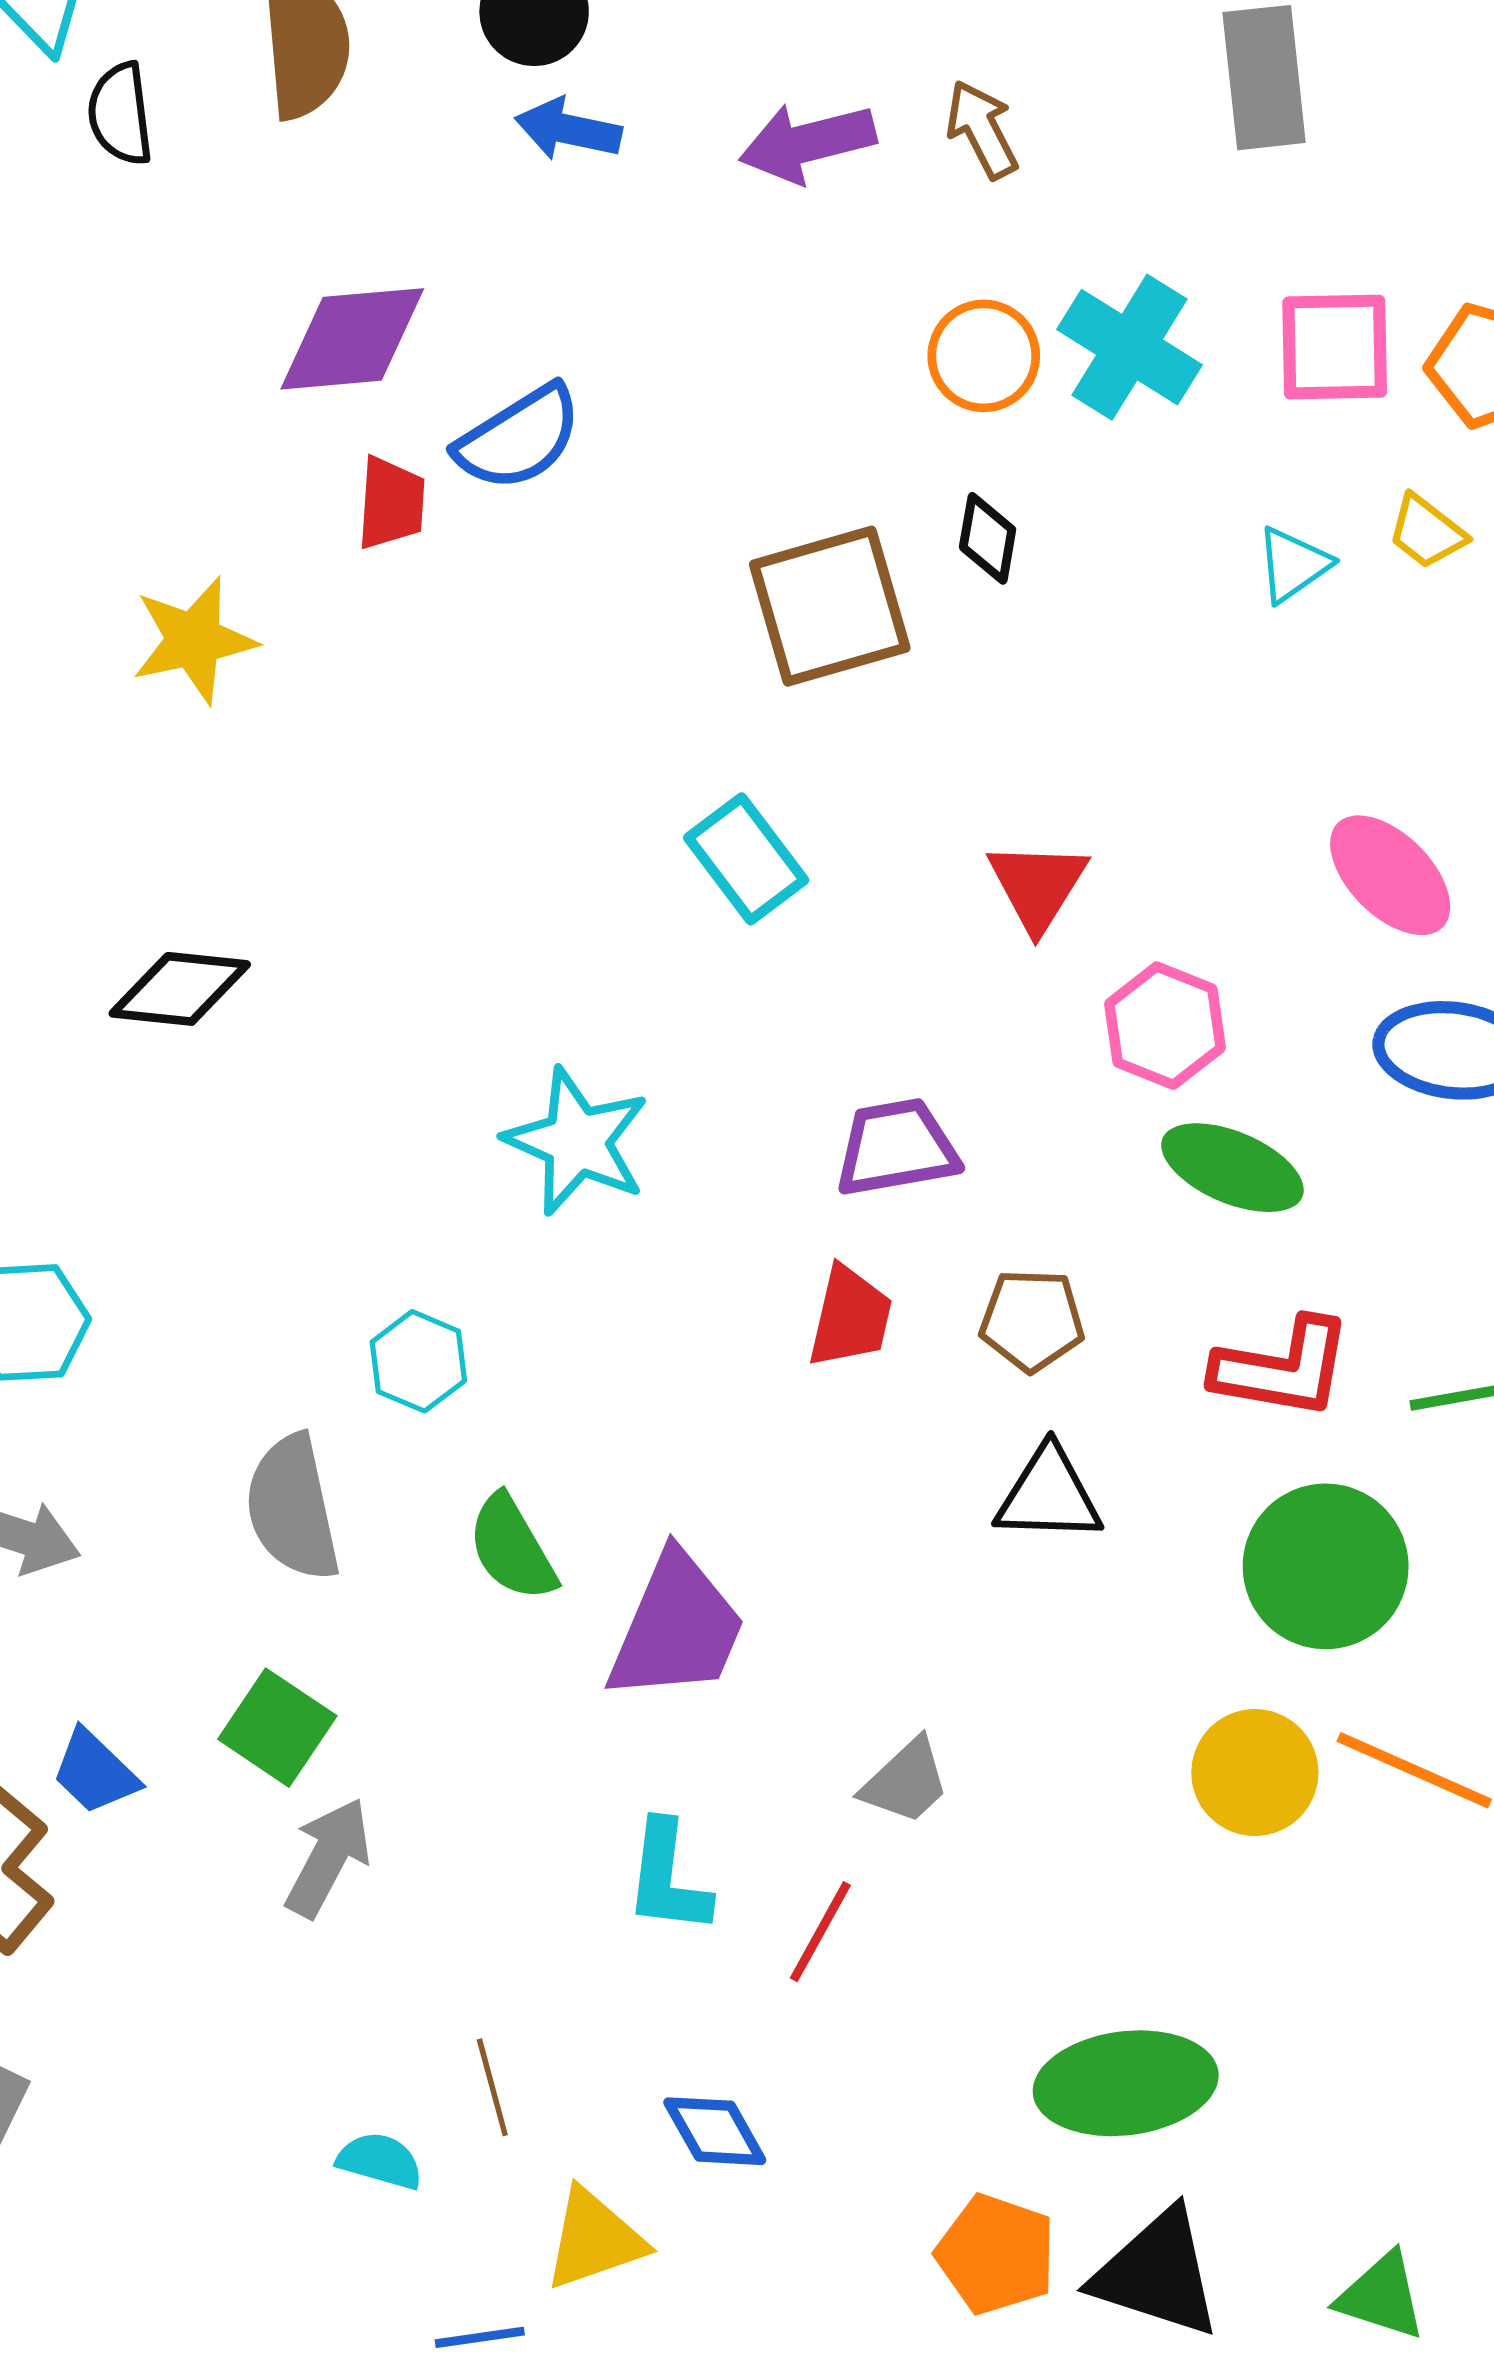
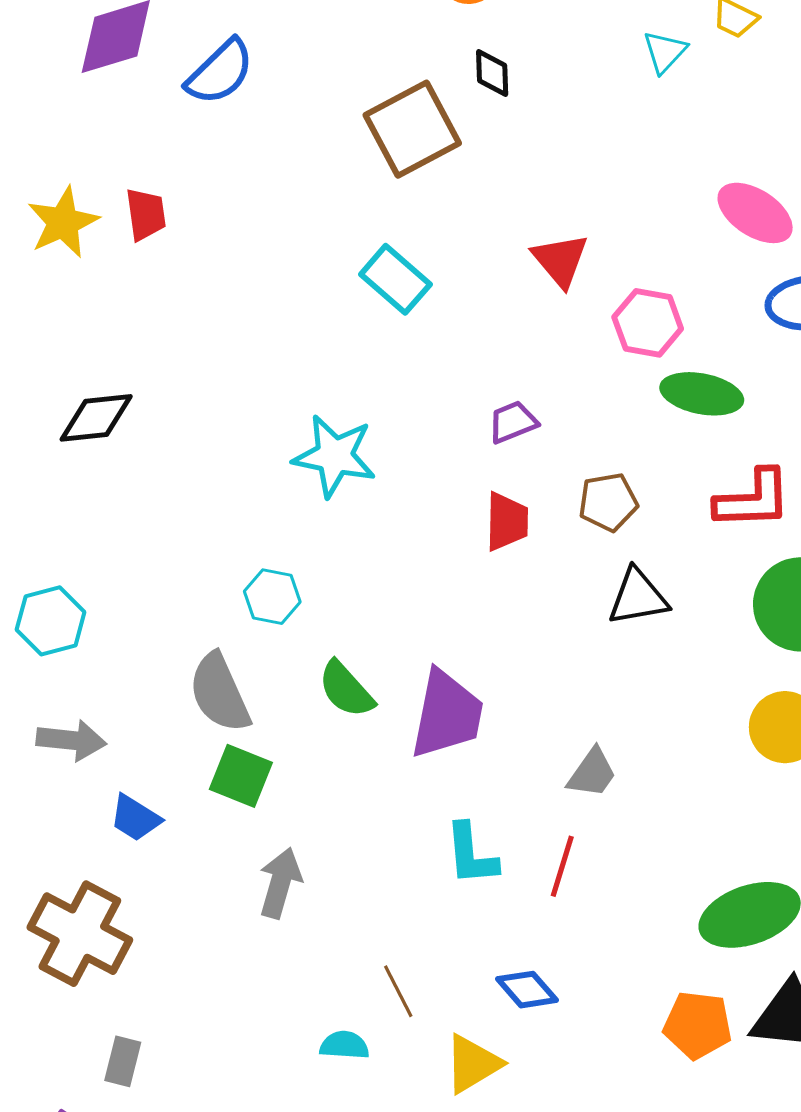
red trapezoid: (391, 503) -> (146, 214), moved
purple trapezoid: (896, 1148) -> (513, 422), size x0.7
green square: (277, 1728) -> (241, 776), moved
blue trapezoid: (95, 1772) -> (135, 818), moved

